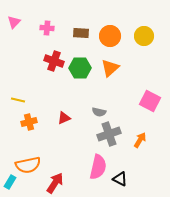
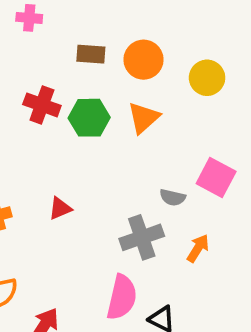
pink cross: (47, 28) -> (29, 18), moved
yellow circle: (144, 36) -> (207, 78), moved
gray semicircle: (99, 112) -> (173, 197), moved

